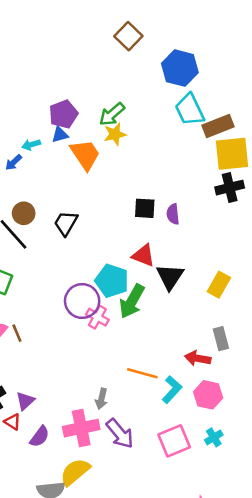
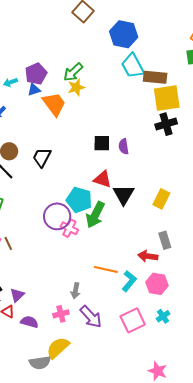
brown rectangle: (218, 126) -> (155, 77), turned 30
cyan arrow: (31, 145) -> (10, 82), moved
pink cross: (81, 428) -> (61, 314), size x0.6
purple semicircle: (40, 437) -> (29, 322), turned -108

